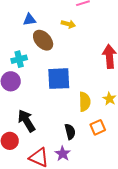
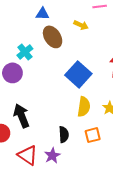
cyan cross: (19, 59) -> (25, 52), turned -35
blue square: (59, 79) -> (78, 74), moved, turned 35

